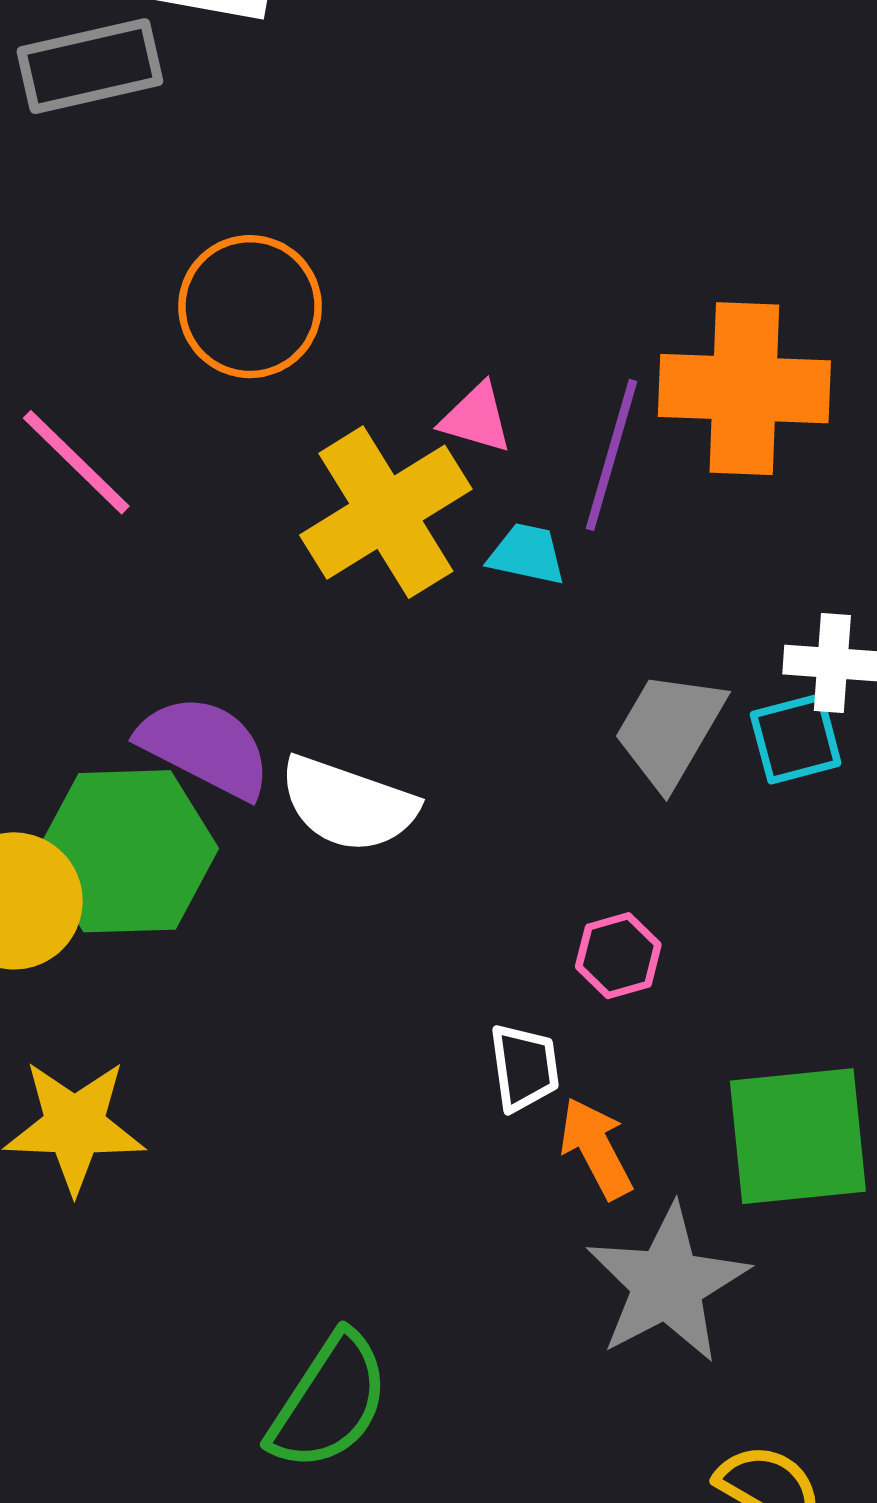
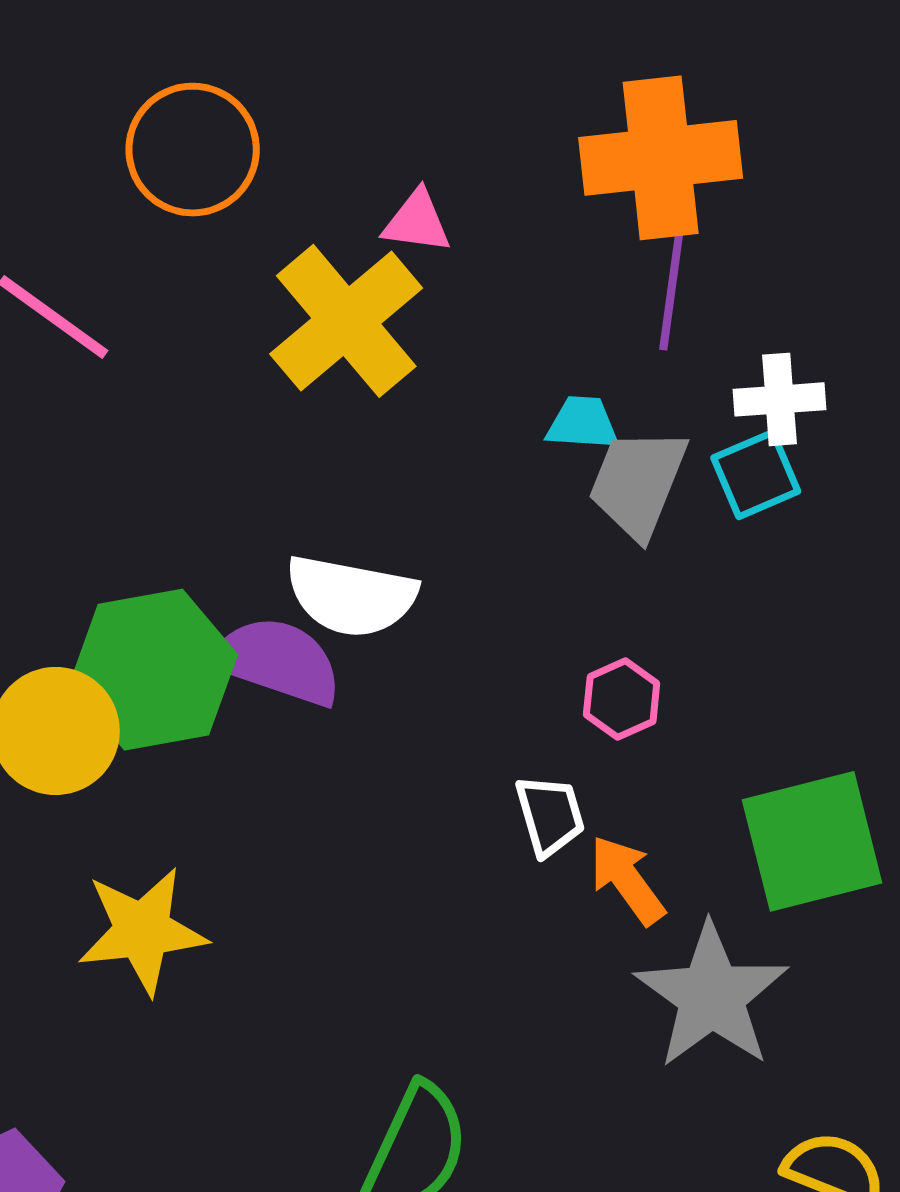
purple line: (611, 455) -> (673, 278), moved
cyan trapezoid: (527, 554) -> (583, 423), moved
purple semicircle: (205, 747) -> (277, 661), moved

